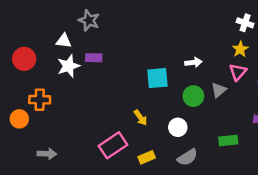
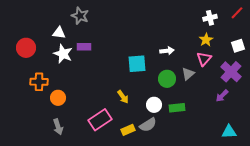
white cross: (245, 23) -> (210, 18), turned -32
white star: (69, 66) -> (63, 54), turned -30
orange circle: (19, 119) -> (58, 98), moved
green rectangle: (228, 140) -> (177, 108), moved
gray arrow: (47, 154) -> (58, 127), moved, turned 70
gray semicircle: (187, 157) -> (148, 125), moved

